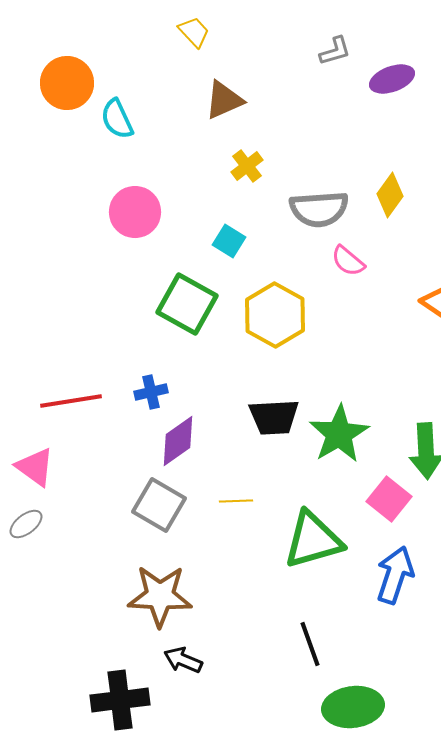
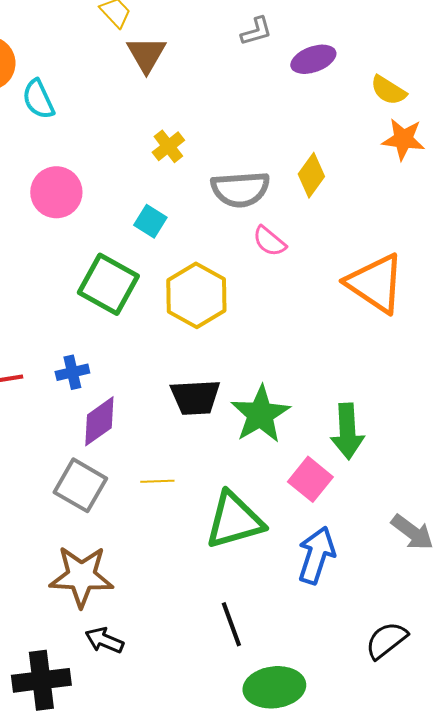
brown triangle: (224, 100) -> (146, 54), moved, turned -36

